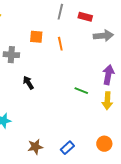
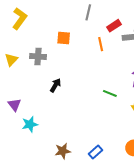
red rectangle: (85, 17) -> (114, 26), moved, turned -48
orange line: (60, 44) -> (101, 44), moved
black arrow: (28, 83) -> (55, 85), turned 64

